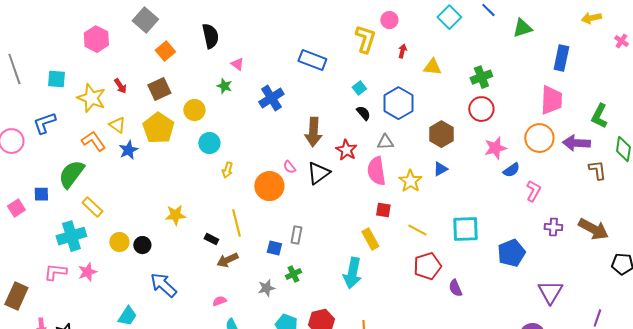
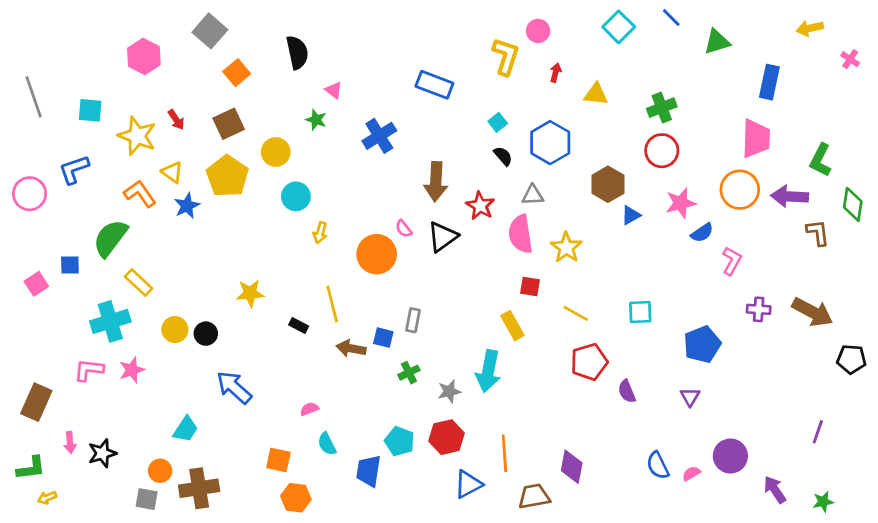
blue triangle: (440, 169) -> (631, 215), moved
cyan square: (465, 229) -> (640, 312), size x0.7
brown arrow: (227, 260) -> (351, 348), moved, turned 35
gray star: (266, 288) -> (449, 391), moved
purple triangle: (550, 292) -> (690, 397), moved, size x0.6

